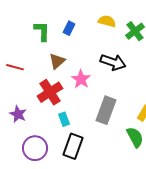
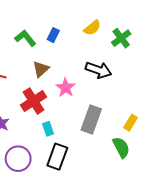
yellow semicircle: (107, 21) -> (92, 28), turned 126
green L-shape: (42, 31) -> (25, 38), turned -40

